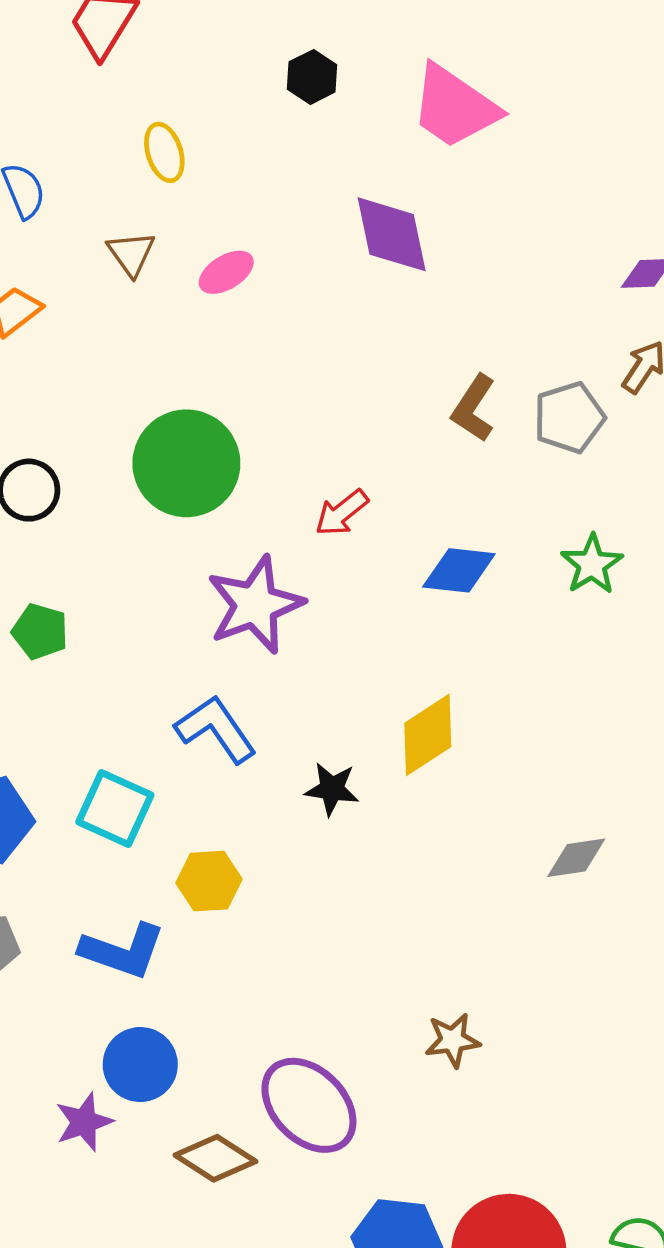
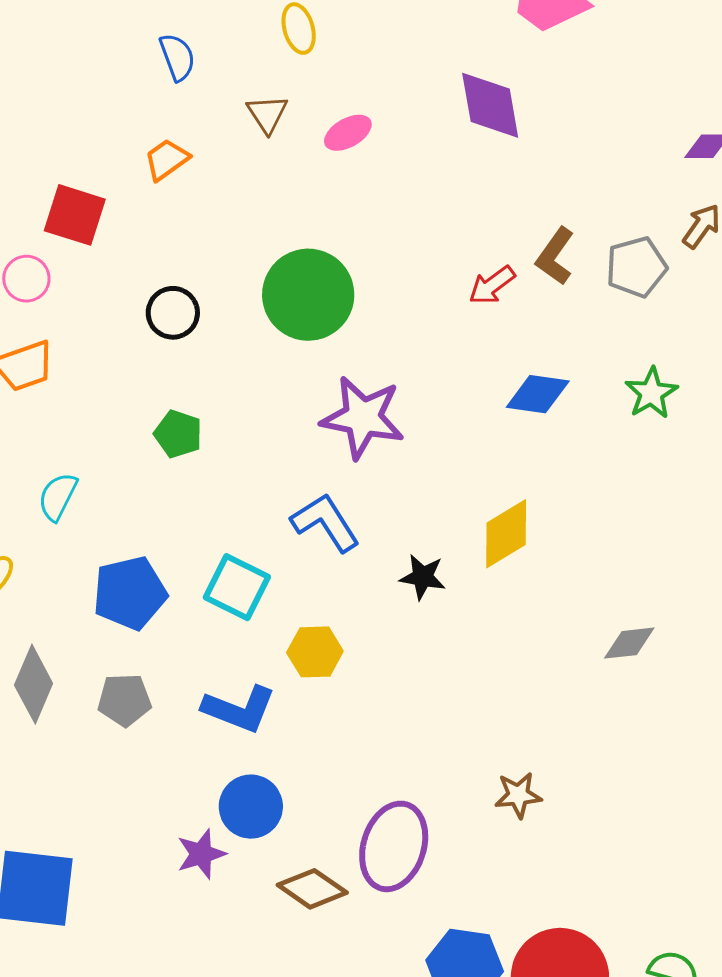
red arrow: (342, 513) -> (492, 285), moved
purple star: (255, 605) -> (363, 417), turned 30
purple ellipse: (309, 1105) -> (394, 846), turned 60

